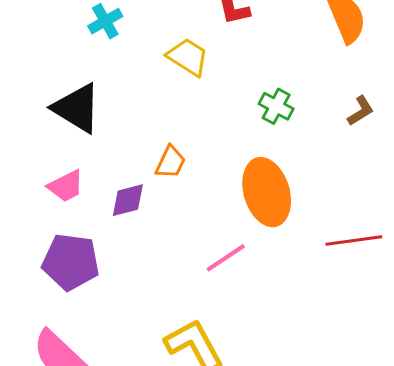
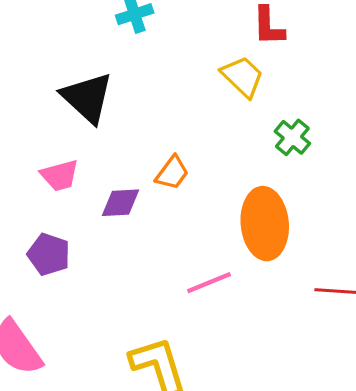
yellow trapezoid: (188, 57) -> (243, 77), moved
purple pentagon: (71, 262) -> (49, 254), size x0.7

